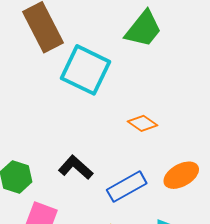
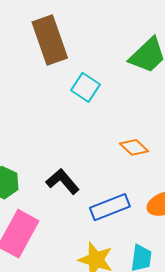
cyan square: (86, 70) -> (86, 87), size x0.6

